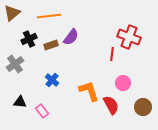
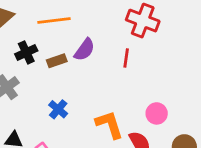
red cross: (129, 37) -> (143, 21), moved
red line: (112, 54) -> (126, 58), moved

